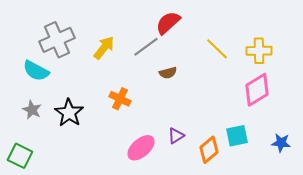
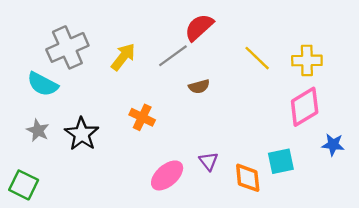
purple triangle: (176, 136) -> (209, 161), turned -36
blue star: (281, 143) -> (333, 145), moved
orange diamond: (209, 150) -> (248, 178), turned -56

